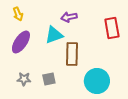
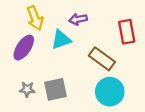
yellow arrow: (18, 14) -> (35, 18), moved, size x1.5
brown rectangle: (72, 54) -> (102, 59), moved, turned -55
gray square: (49, 79) -> (55, 89), size x1.5

